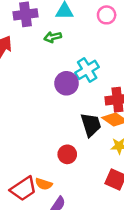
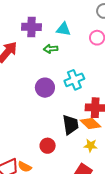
purple circle: (67, 83) -> (45, 88), moved

